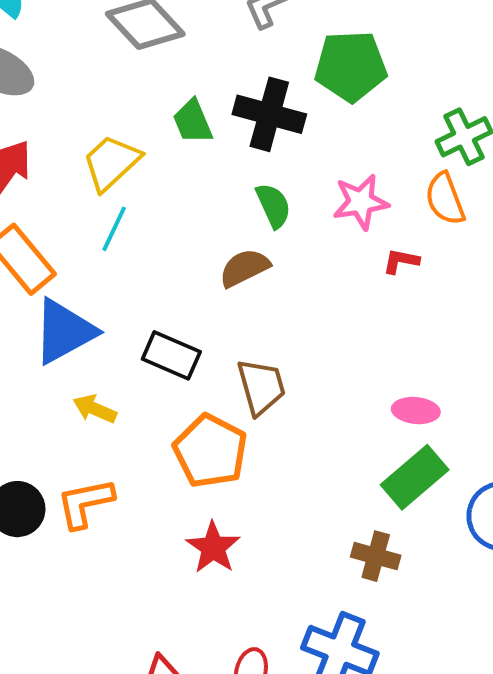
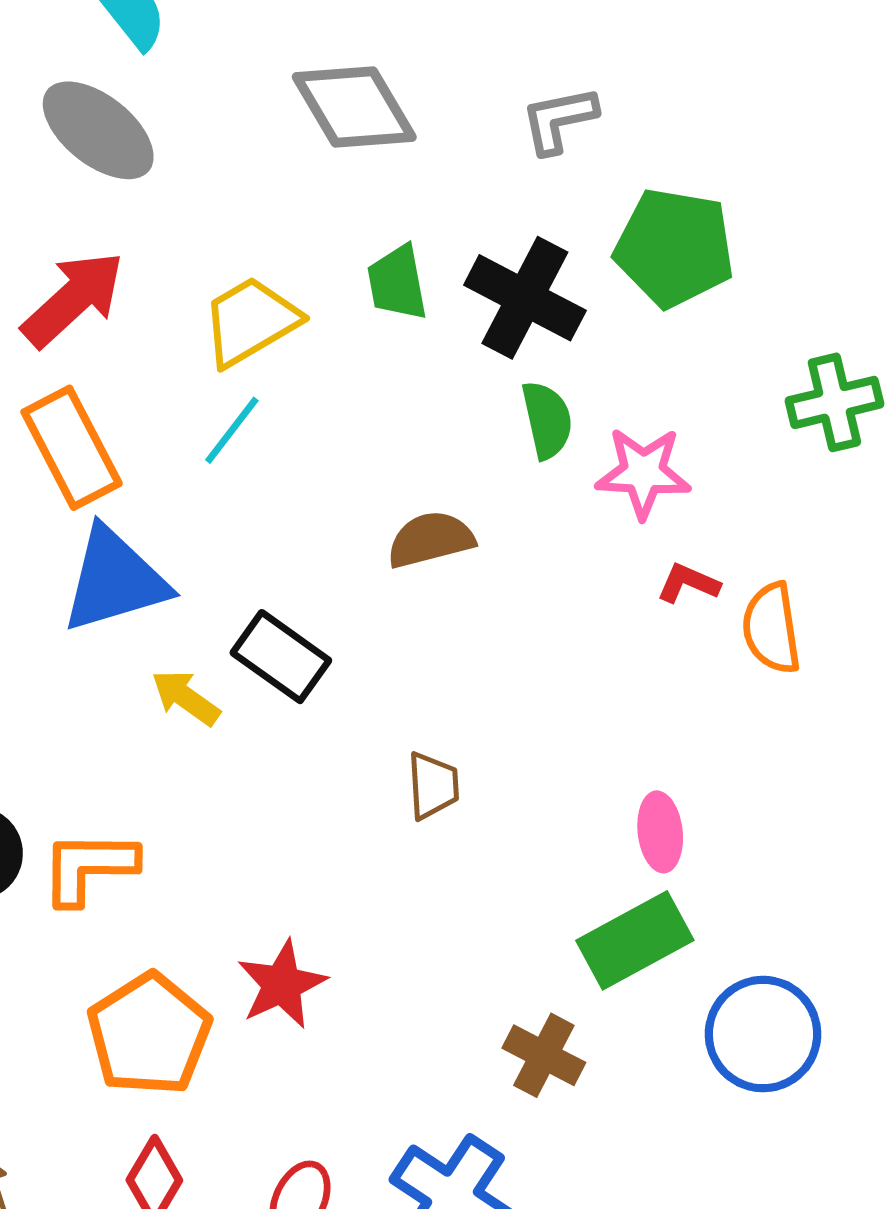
orange semicircle: (445, 199) -> (772, 628), moved
green semicircle: (273, 206) -> (547, 420), moved
brown trapezoid: (261, 387) -> (433, 786), moved, size x0.7
yellow arrow: (95, 409) -> (186, 698), moved
pink ellipse: (416, 410) -> (660, 832), turned 66
orange pentagon: (210, 451) -> (149, 1034), moved

